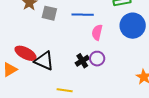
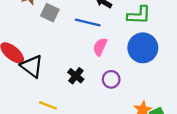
purple circle: (97, 59) -> (111, 79), moved
black cross: (82, 61) -> (76, 76), turned -32

